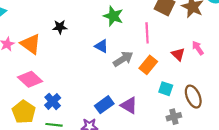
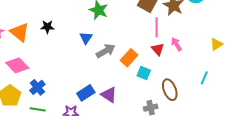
black star: (60, 27) -> (47, 27), moved
pink line: (147, 33) -> (157, 27), moved
blue triangle: (101, 46) -> (86, 38), turned 32
cyan square: (166, 89) -> (144, 73), moved

